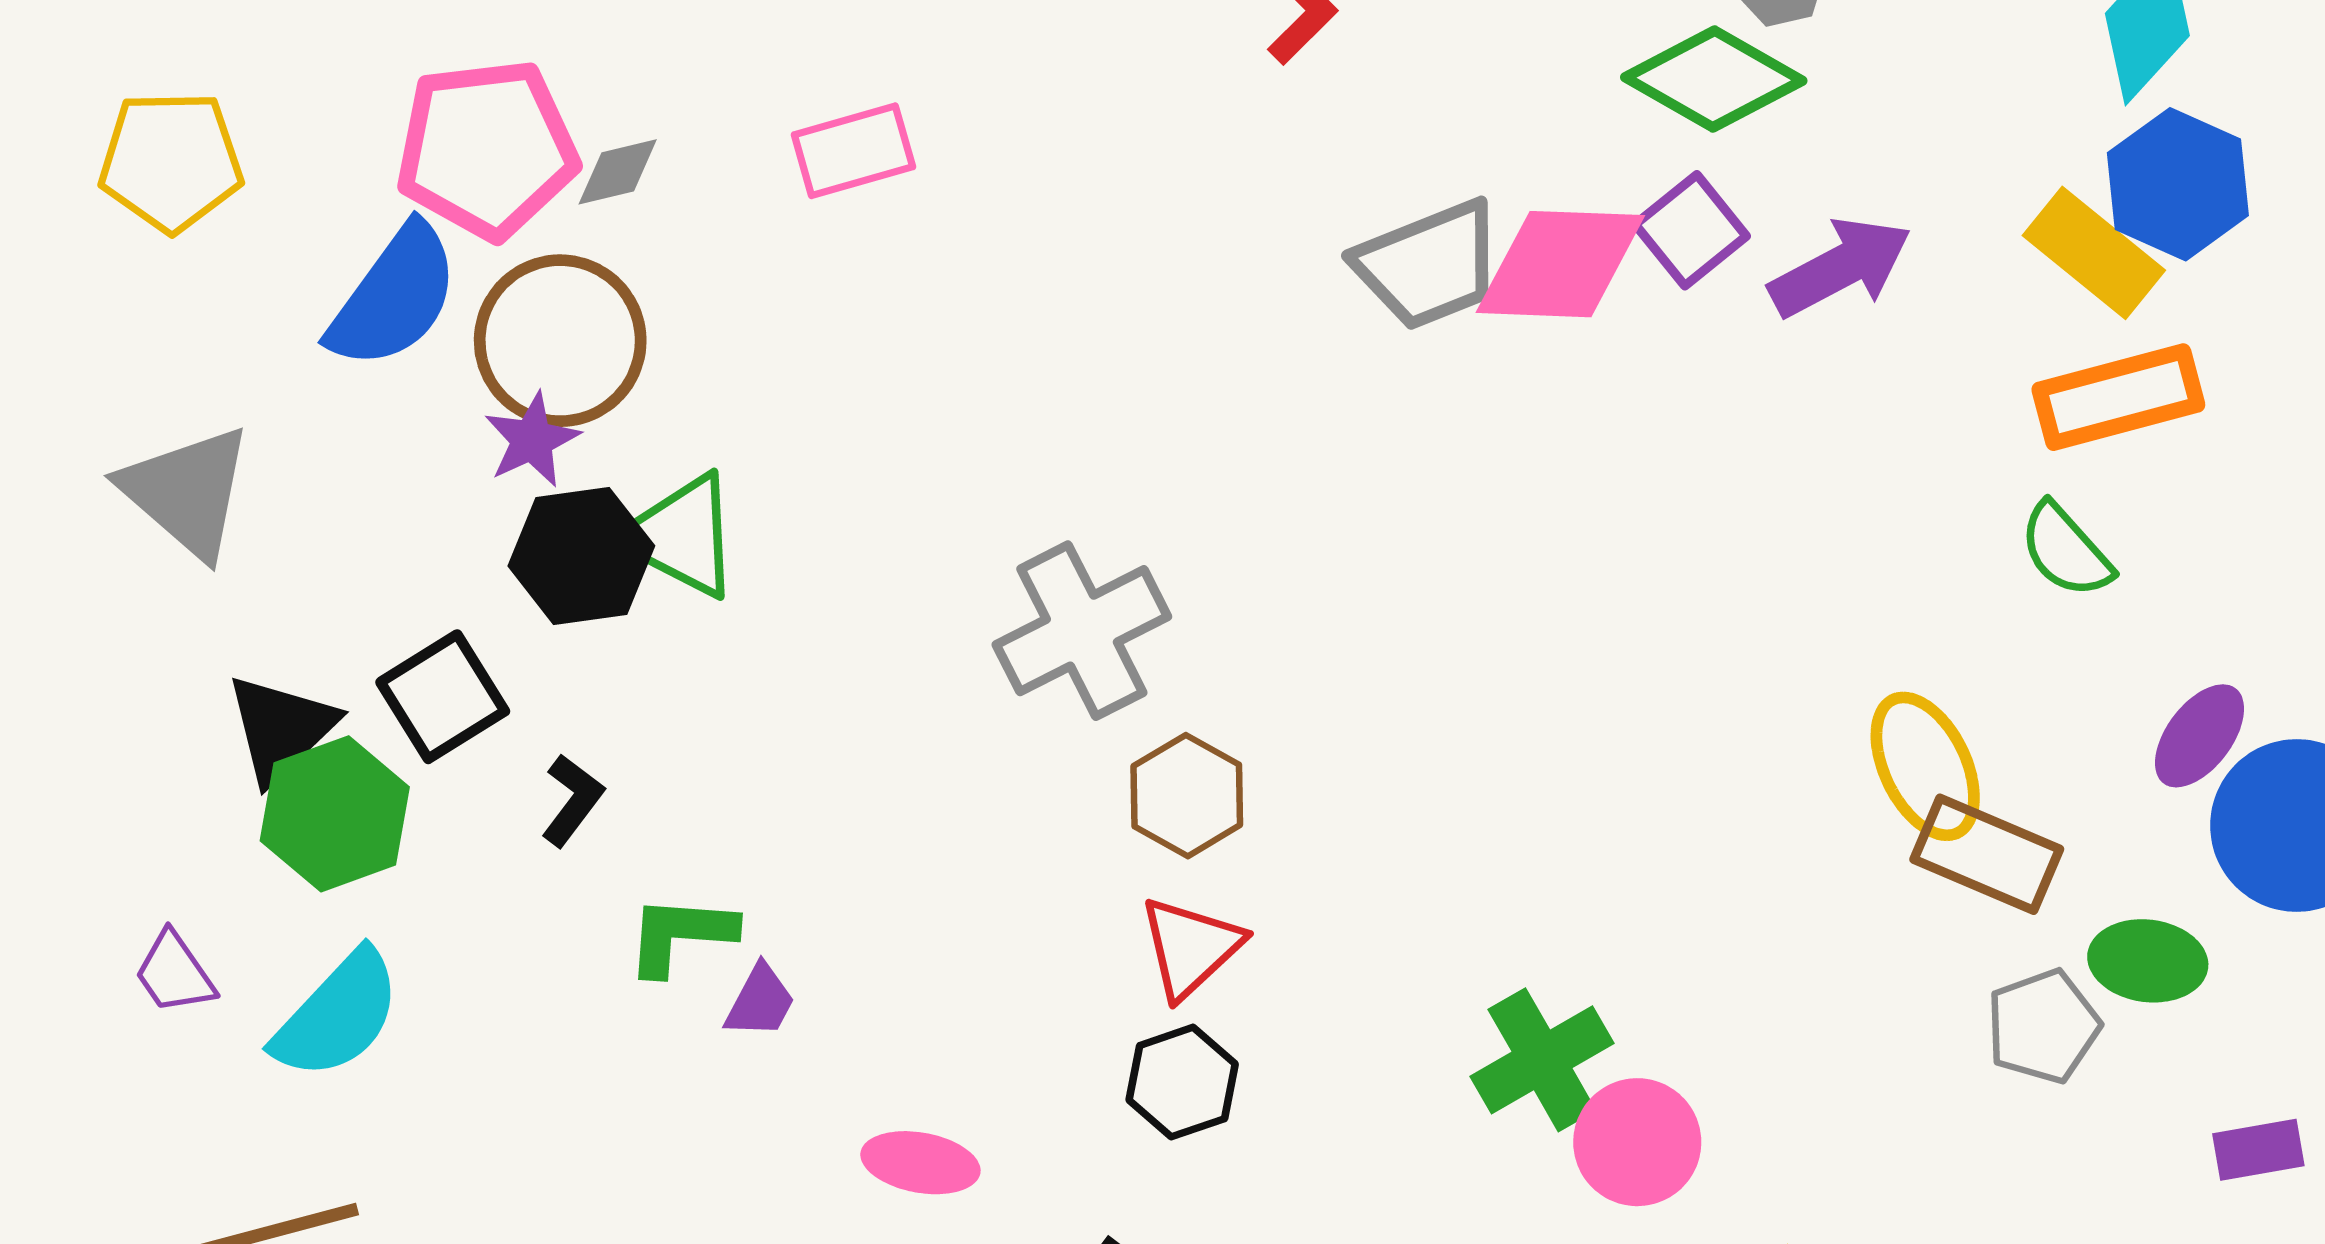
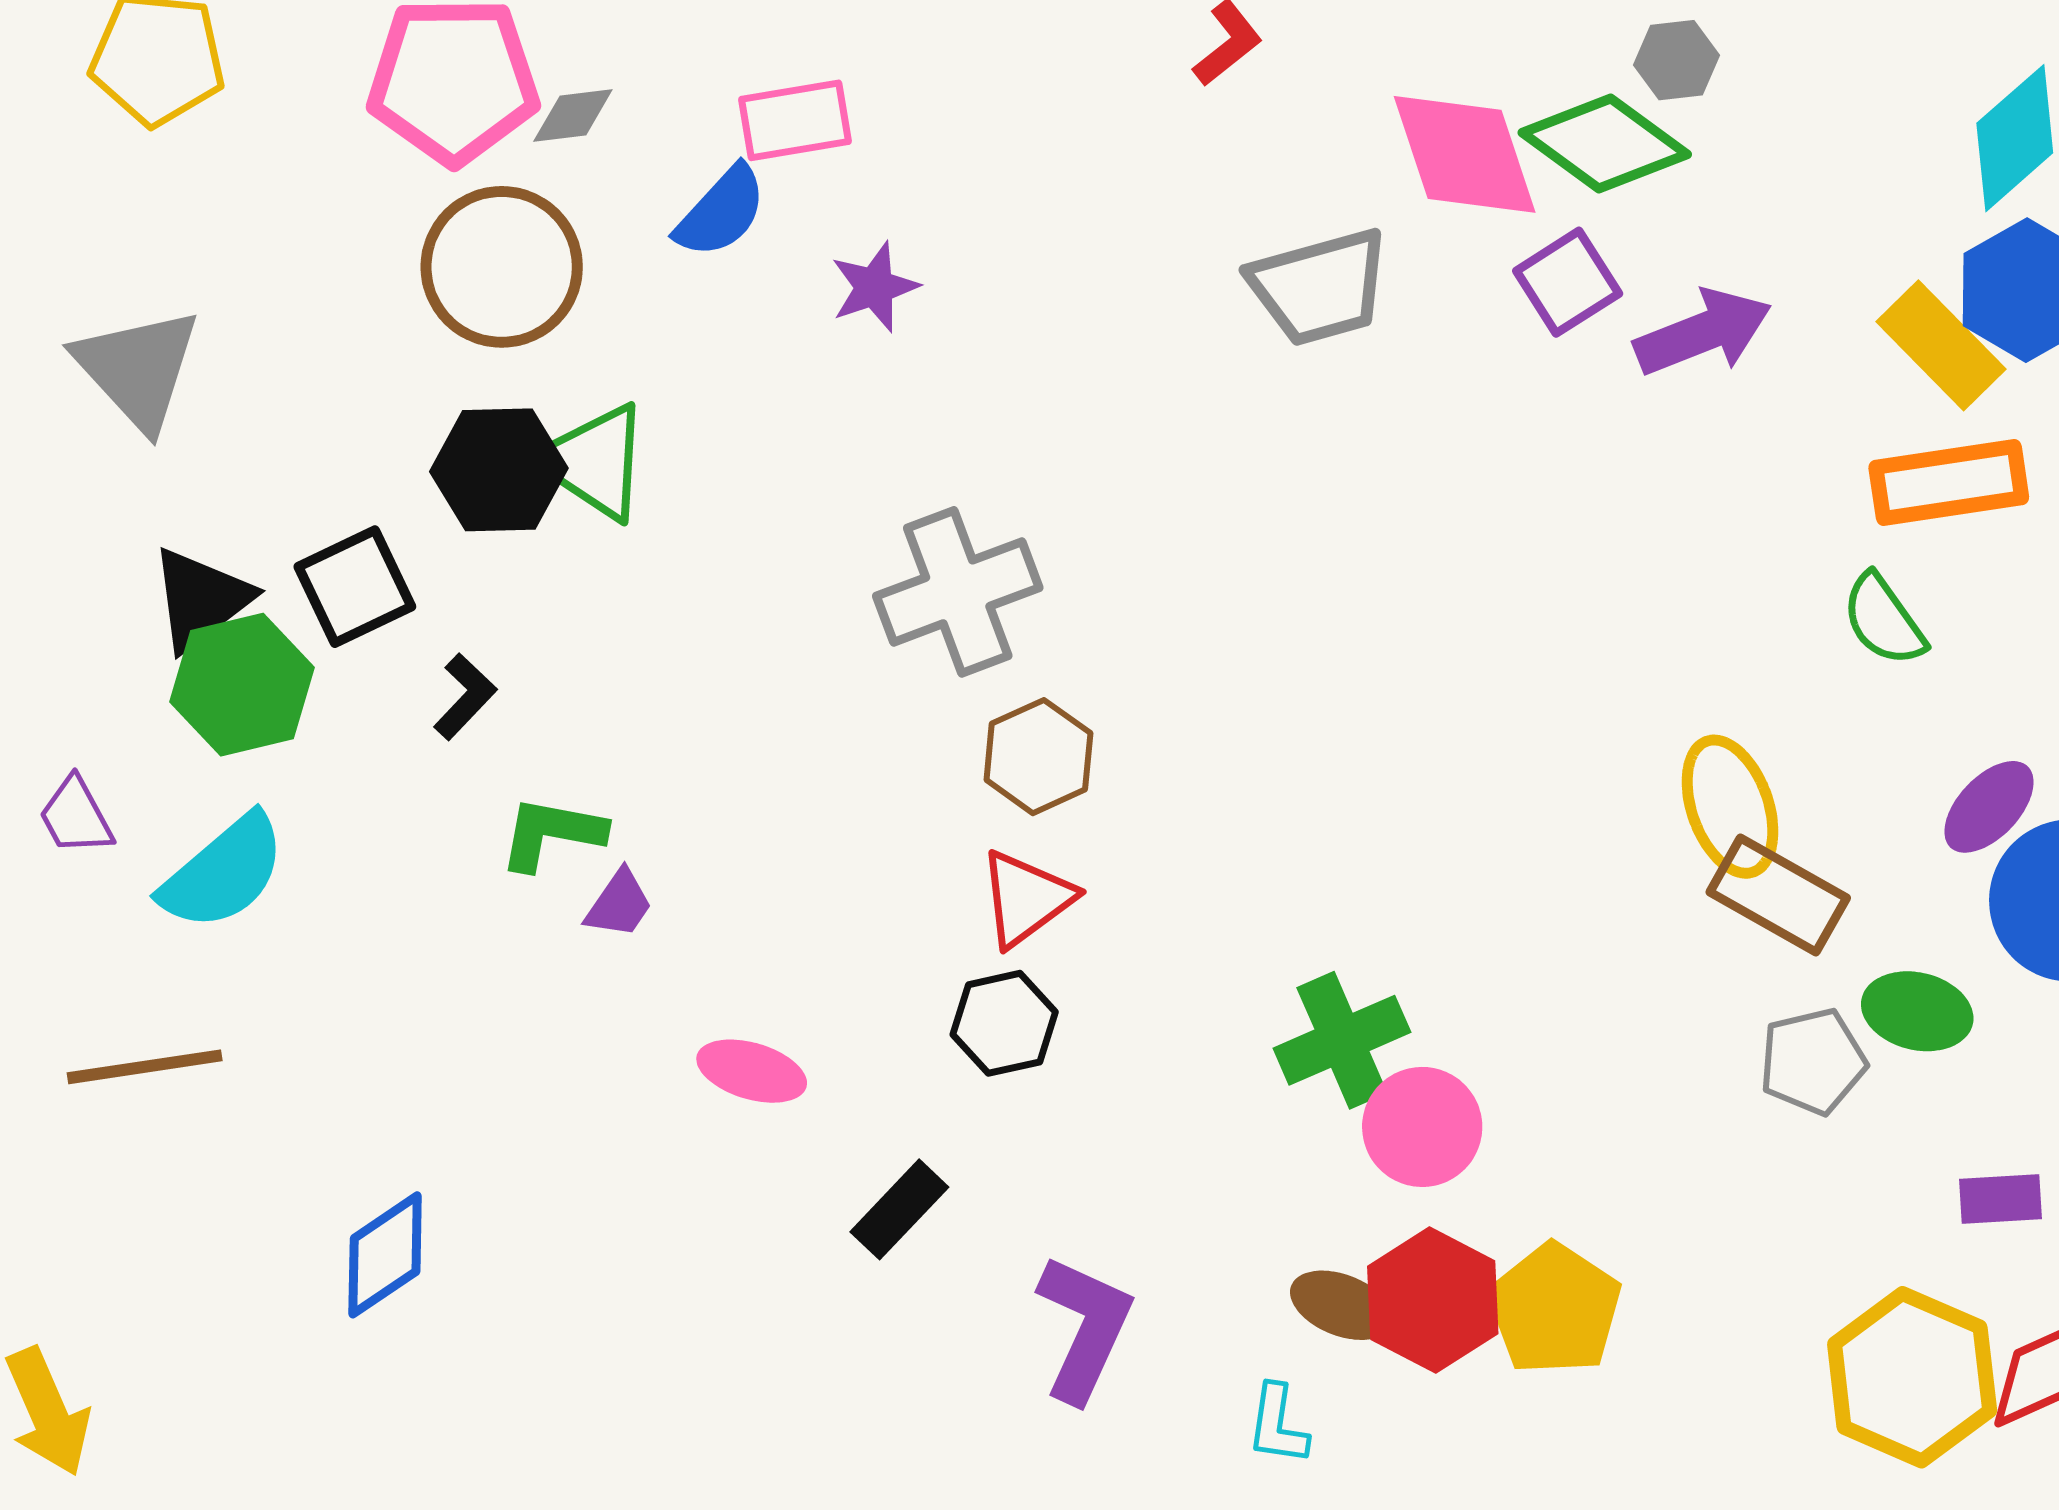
pink diamond: (1560, 264) -> (1465, 154), moved, turned 63
blue semicircle: (394, 297) -> (721, 212), moved, size x0.7
purple star: (532, 440) -> (874, 287), moved

